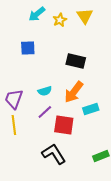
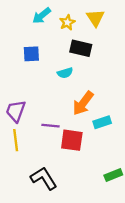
black rectangle: (76, 61) -> (81, 48), moved
cyan semicircle: (45, 91) -> (65, 73), moved
purple line: (45, 112) -> (50, 126), turned 49
black L-shape: (54, 154) -> (44, 178), moved

